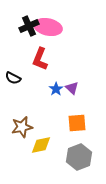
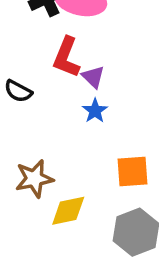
purple triangle: (72, 88) -> (93, 77), moved

